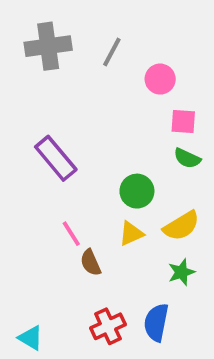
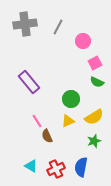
pink square: (183, 122) -> (95, 63), turned -32
cyan triangle: (31, 338) -> (31, 166), moved

